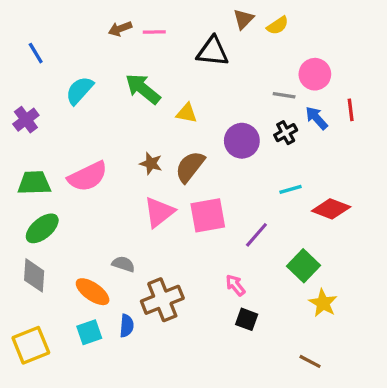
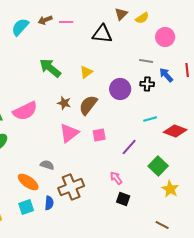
pink circle: (315, 74) -> (165, 37), moved
green arrow: (143, 89) -> (50, 68), moved
cyan semicircle: (80, 90) -> (20, 27), moved
yellow triangle: (187, 113) -> (86, 72), turned -48
black cross: (286, 133) -> (147, 84), turned 32
pink square: (208, 215) -> (99, 135), size x0.6

